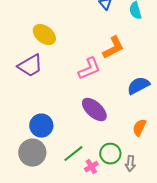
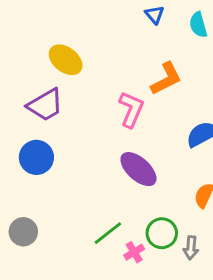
pink L-shape: (89, 69) -> (131, 109), turned -45
blue circle: (41, 126) -> (36, 157), moved
gray circle: (32, 153) -> (23, 232), moved, size x0.7

